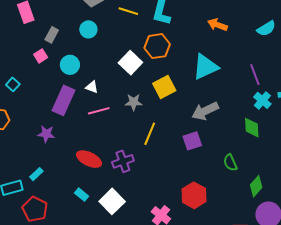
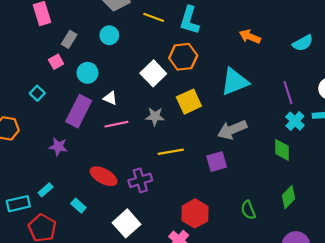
cyan square: (13, 84) -> (37, 93), moved
yellow line: (150, 134) -> (171, 152), turned 55
green semicircle: (230, 163) -> (248, 210), moved
green diamond: (256, 186) -> (289, 197), moved
cyan rectangle: (82, 195) -> (78, 206), moved
red hexagon: (194, 195) -> (195, 213), moved

